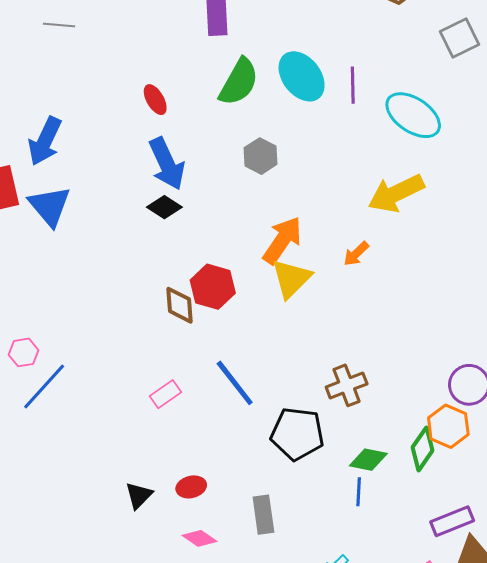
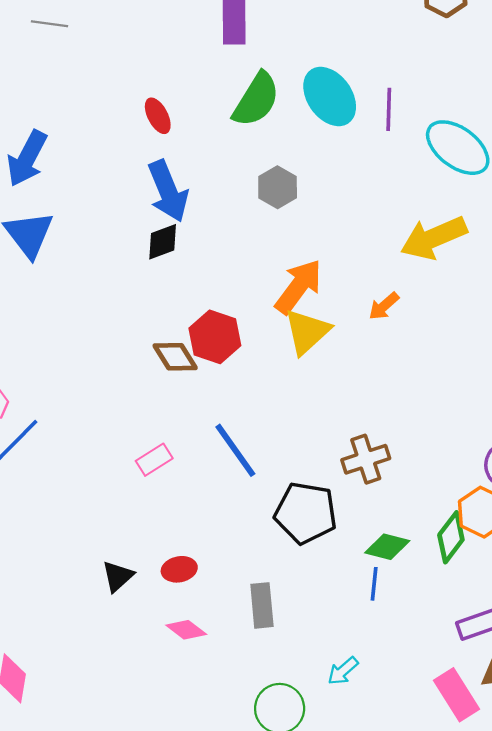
black diamond: (164, 207) -> (163, 242), turned -56
brown diamond: (179, 305) -> (175, 357), turned -30

